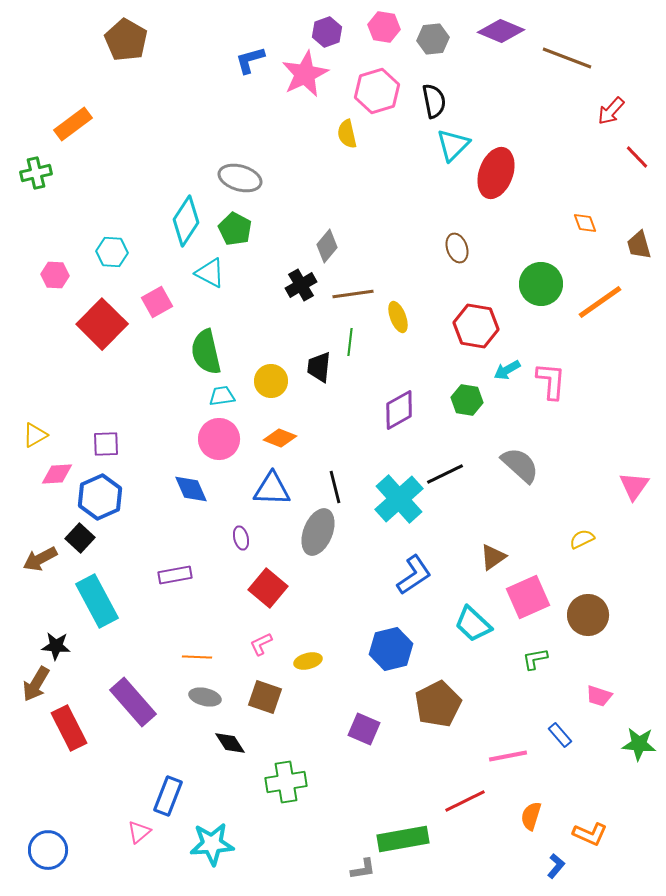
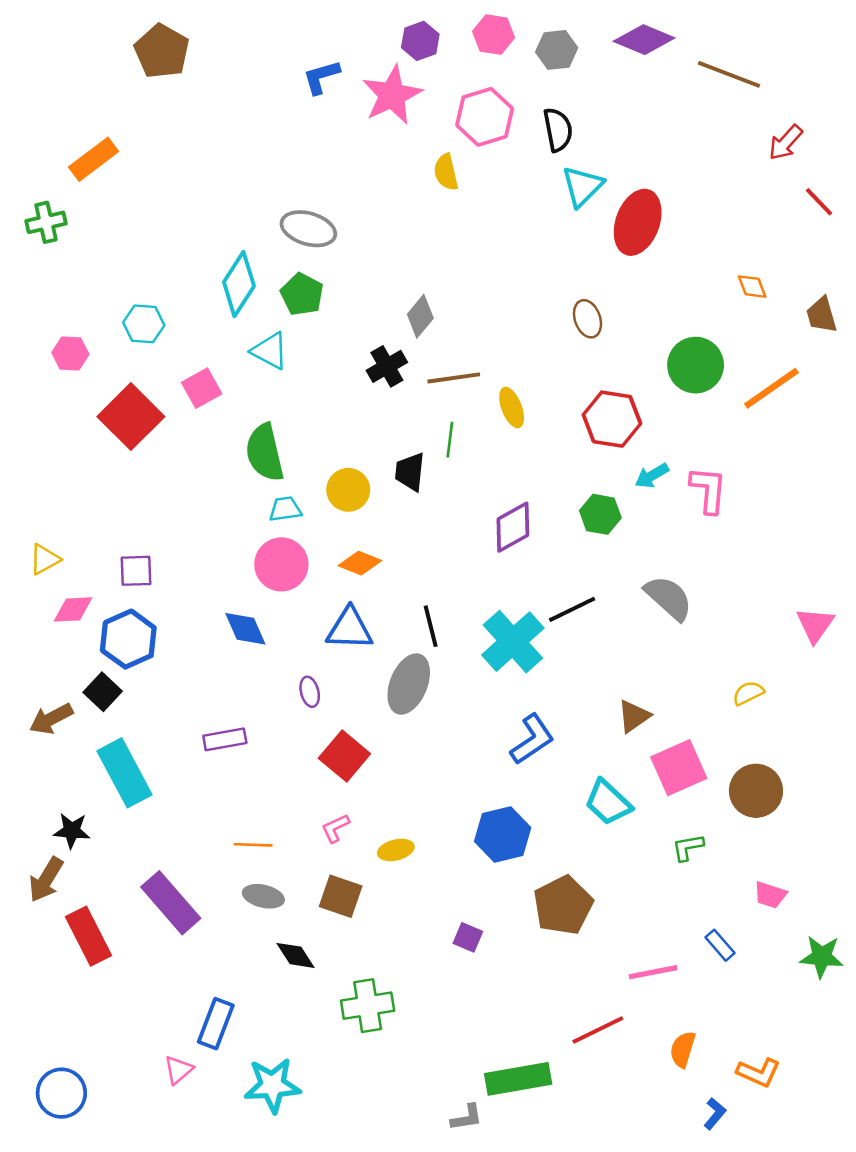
purple square: (364, 729) -> (468, 937), size x0.7

